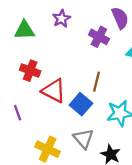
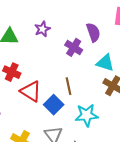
brown line: (97, 82) -> (69, 86), turned -30

